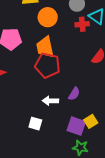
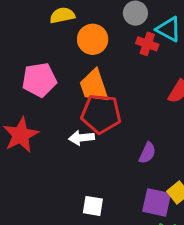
red cross: (82, 24) -> (147, 44), turned 32
white arrow: (50, 101) -> (82, 138), moved

